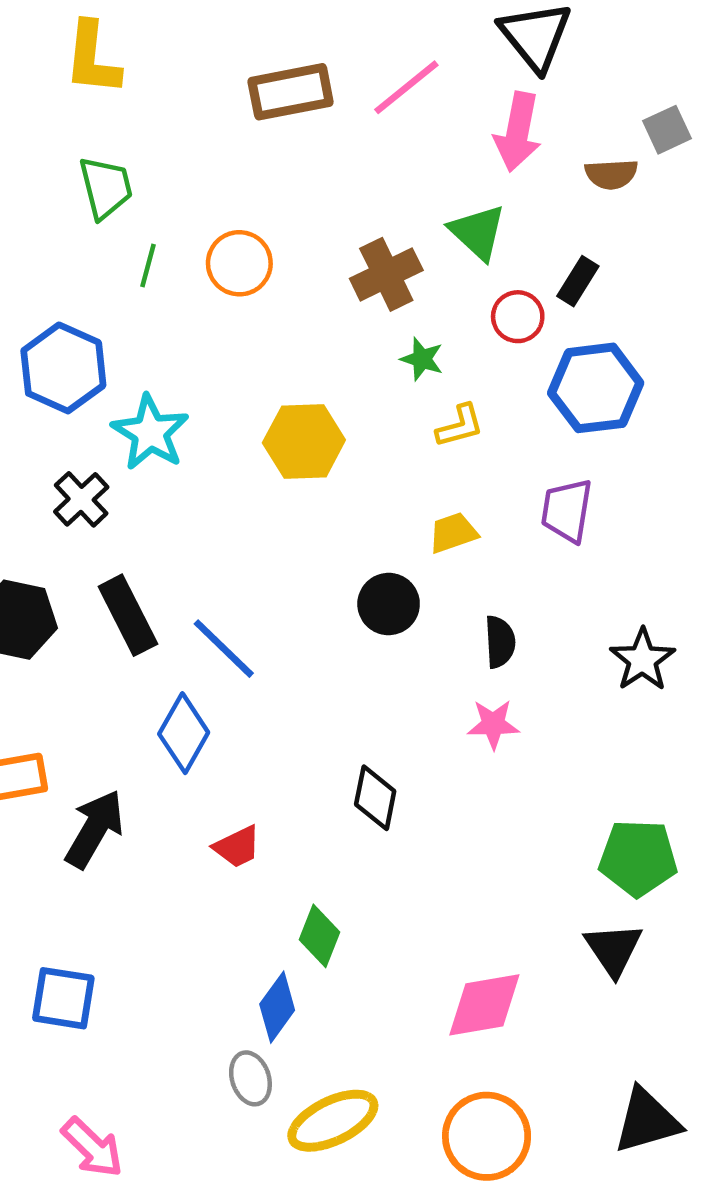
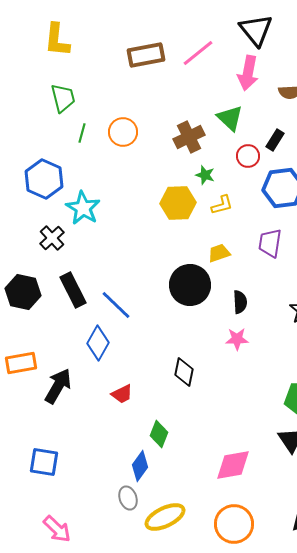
yellow hexagon: (304, 441) -> (178, 203), moved
black circle: (389, 604) -> (190, 285), size x1.5

